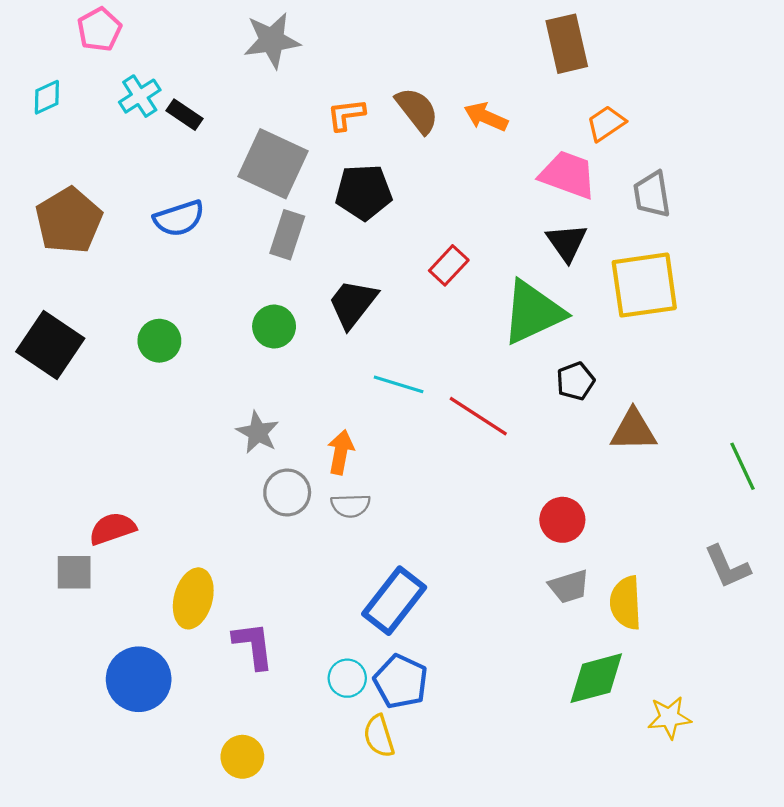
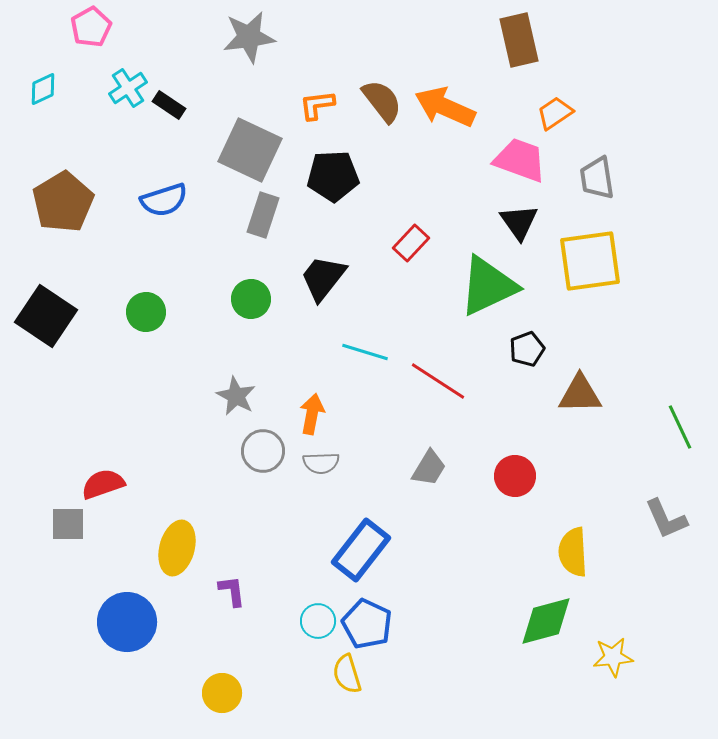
orange arrow: (486, 117) -> (445, 107), size x1.5
gray trapezoid: (569, 586) -> (429, 468), moved, turned -42
purple L-shape: (253, 645) -> (232, 591), size x0.7

